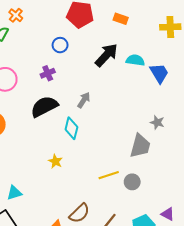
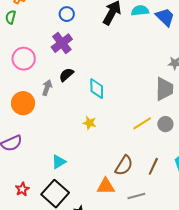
purple cross: (48, 73) -> (62, 43), size x1.5
gray arrow: (84, 100) -> (47, 88), moved
black semicircle: (44, 107) -> (66, 75), size x0.6

